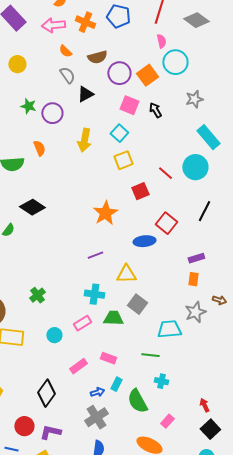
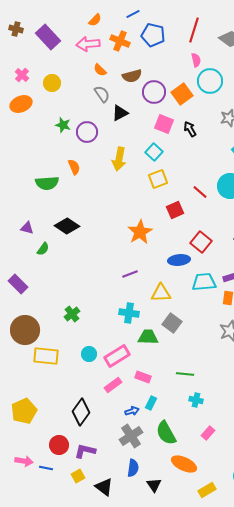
pink rectangle: (82, 323) -> (117, 356), moved, size x1.4
cyan trapezoid: (169, 329) -> (204, 282), moved
green semicircle: (137, 401) -> (166, 433), moved
pink rectangle: (167, 421) -> (208, 433), moved

